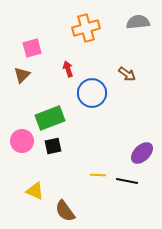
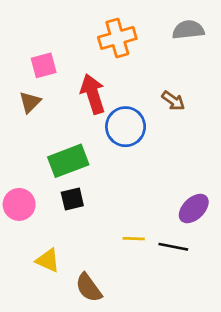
red arrow: (68, 69) -> (93, 94), size x1.8
pink circle: (22, 141) -> (19, 204), moved

